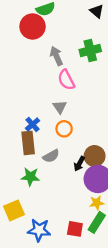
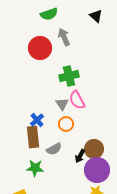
red circle: (33, 27) -> (40, 48), moved
green cross: (90, 50) -> (69, 76), moved
gray arrow: (56, 56) -> (64, 37), moved
pink semicircle: (66, 80) -> (77, 100), moved

